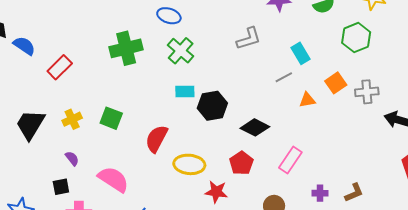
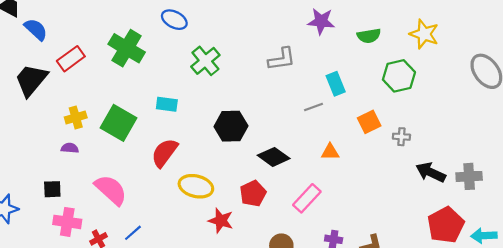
blue ellipse: (169, 16) -> (174, 20), moved
green cross: (126, 48) -> (127, 48), moved, turned 36
cyan rectangle: (185, 91) -> (167, 104), moved
gray cross: (367, 92) -> (401, 137), size x0.7
orange triangle: (307, 100) -> (330, 152), moved
green square: (111, 118) -> (118, 123), size x1.4
black trapezoid: (30, 125) -> (31, 80), moved
purple semicircle: (72, 158) -> (70, 148), moved, turned -56

